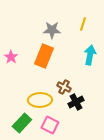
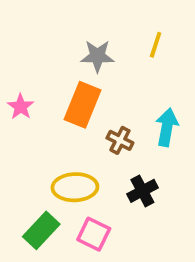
cyan arrow: (90, 55) -> (167, 127), moved
brown cross: (64, 87) -> (120, 140), moved

